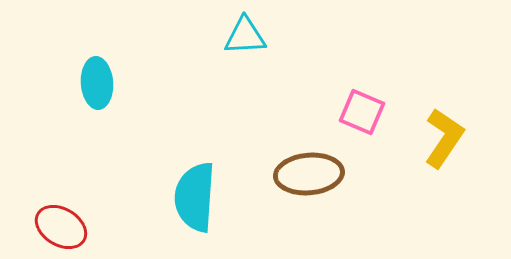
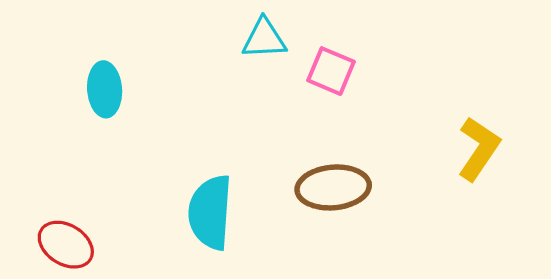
pink square: (362, 112) -> (331, 71), moved

